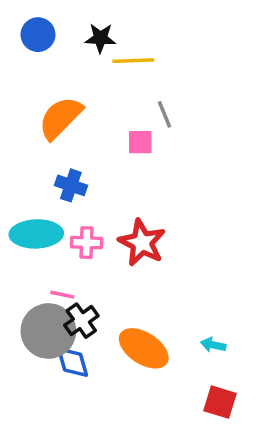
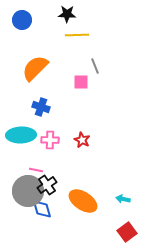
black star: (100, 38) -> (67, 14), moved
red star: (142, 243) -> (82, 140), size x0.6
red square: (220, 402) -> (127, 232), turned 36

